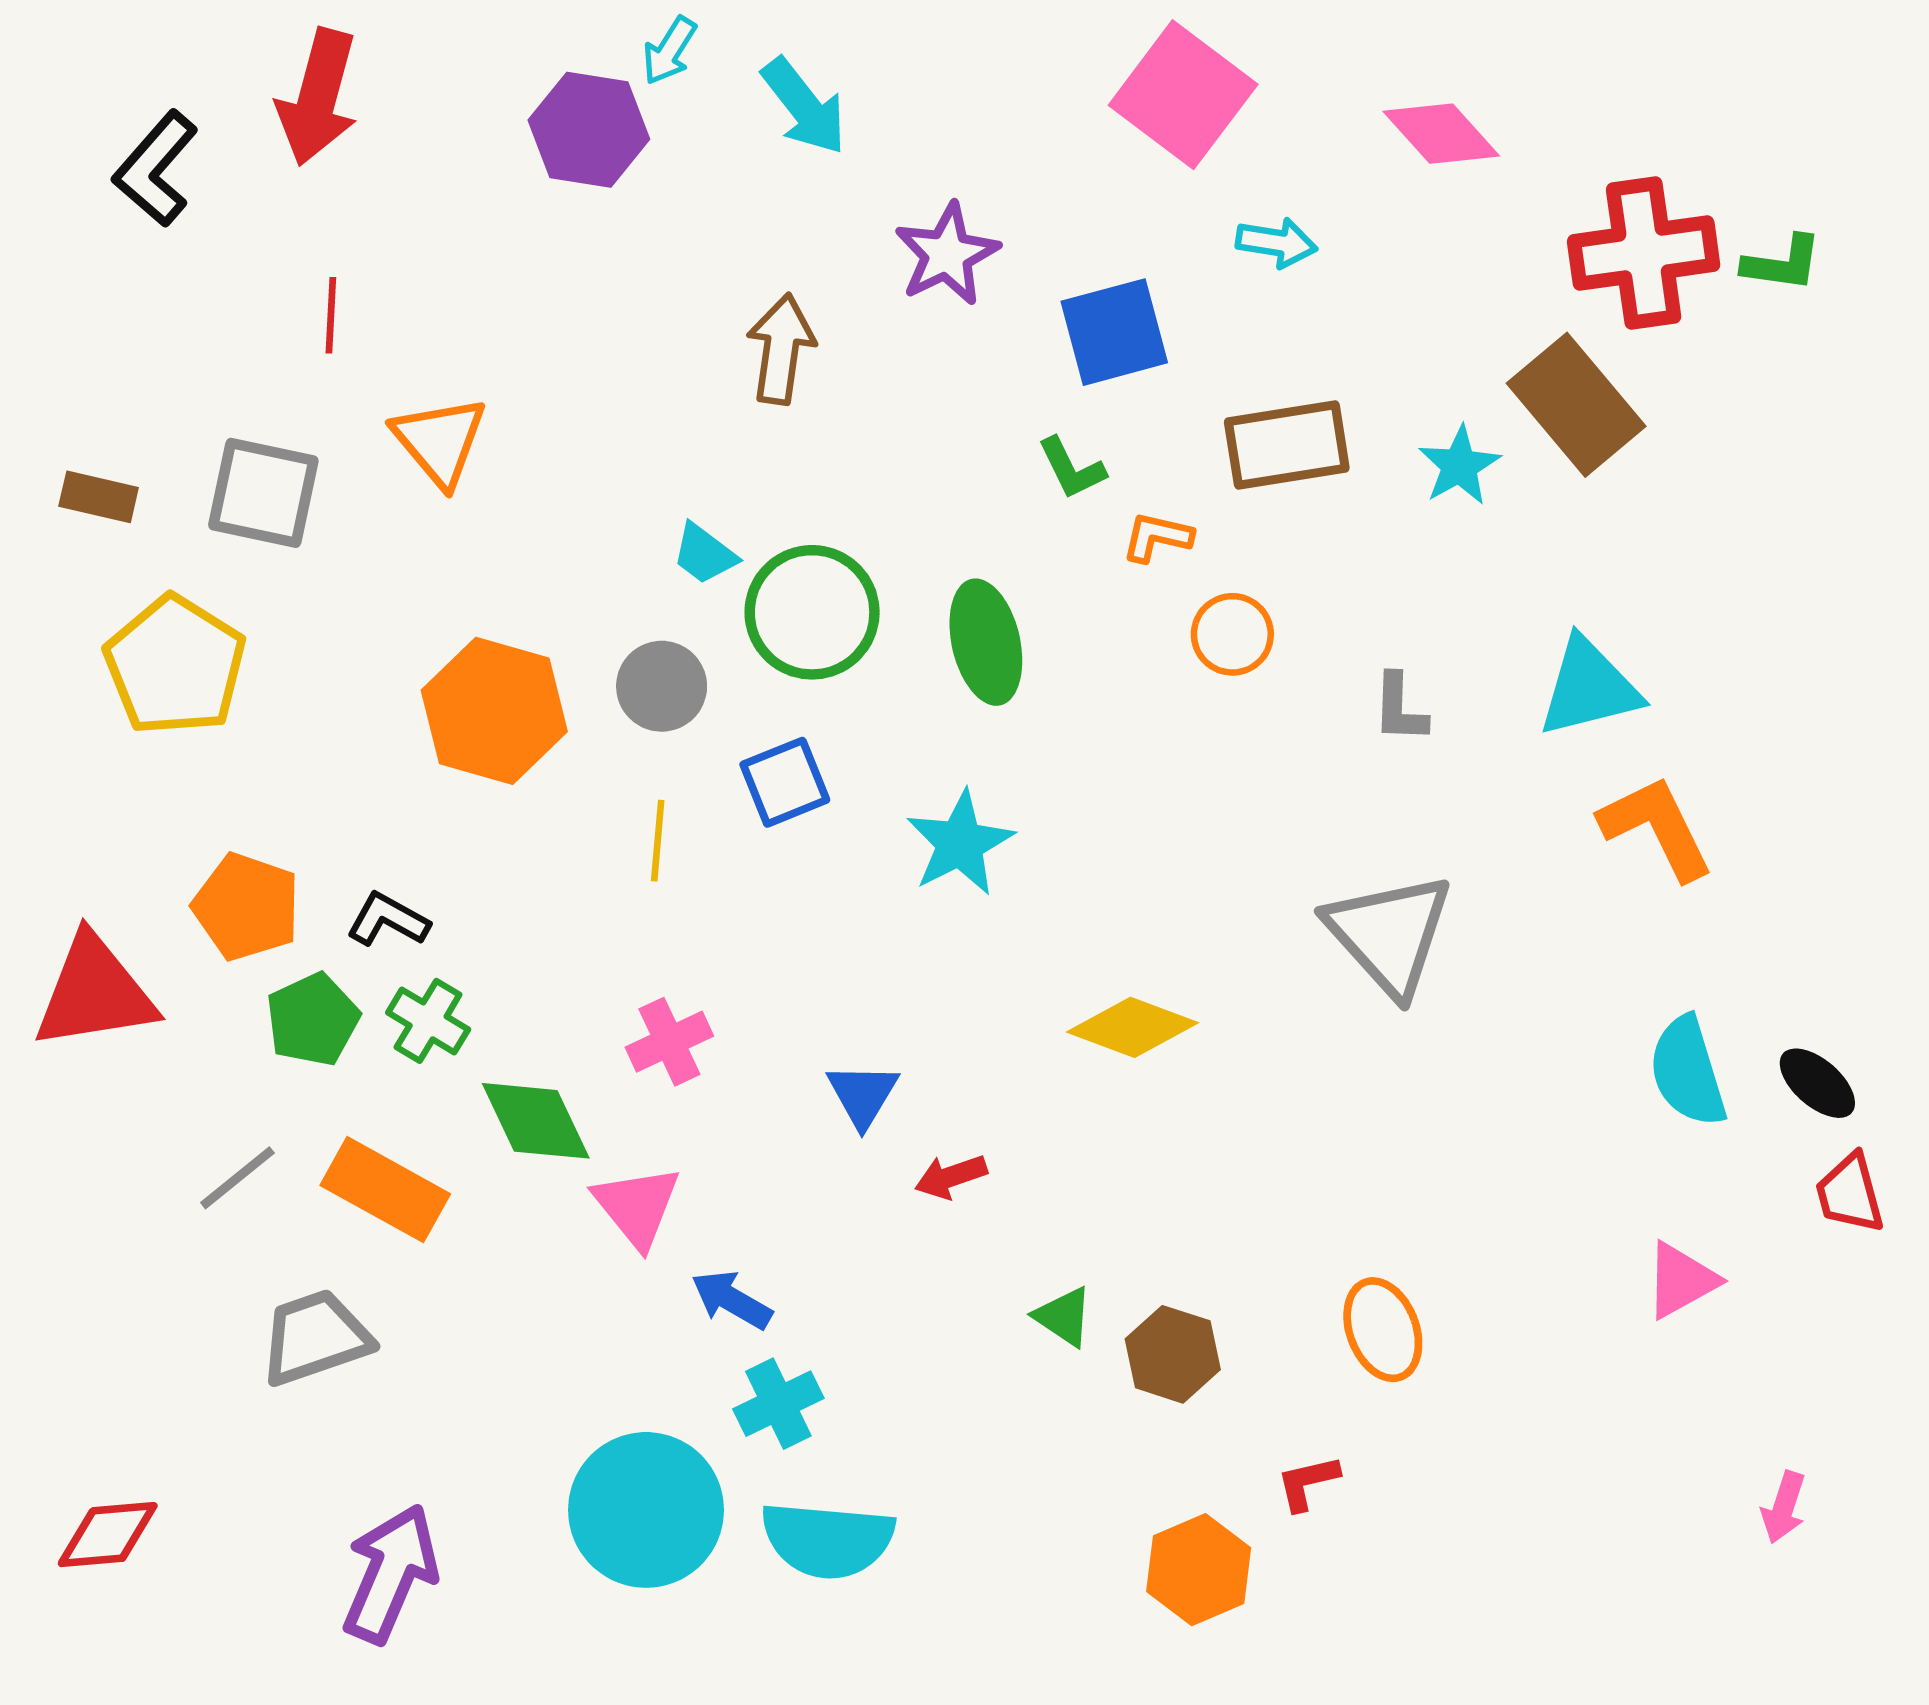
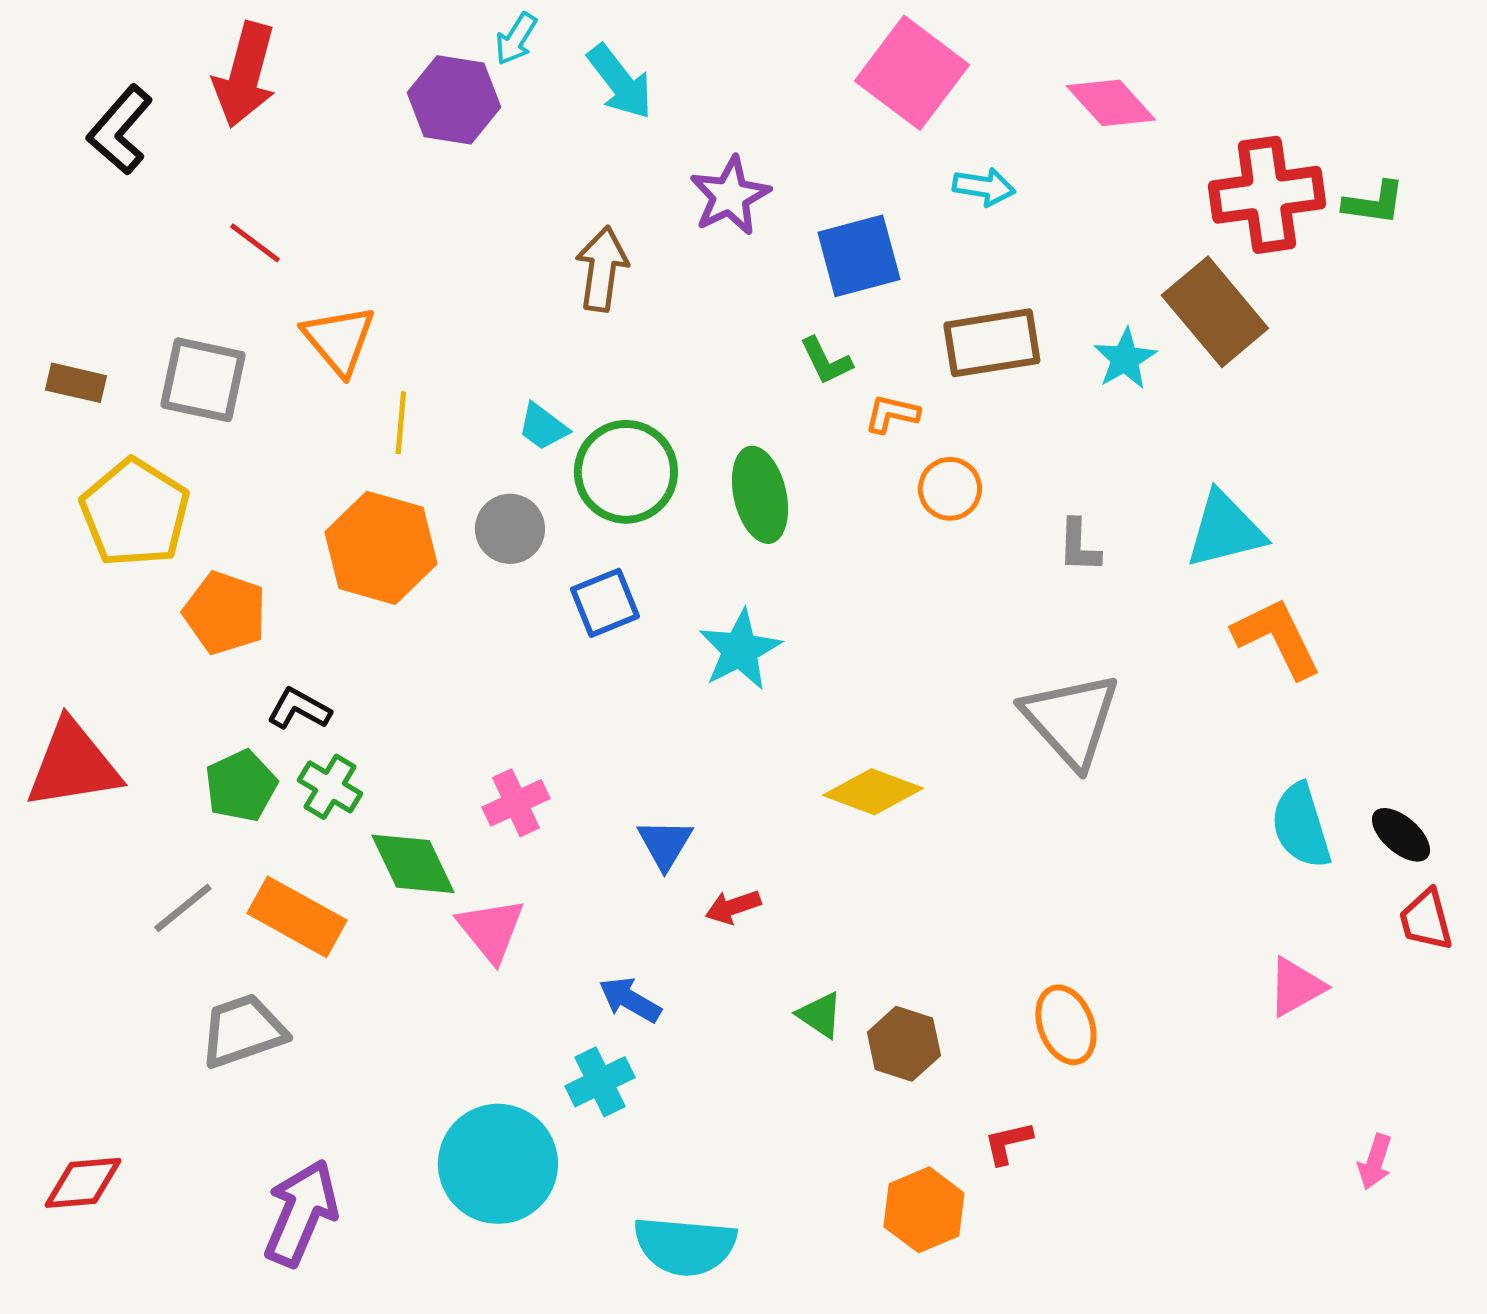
red line: (331, 315) -> (255, 243), turned -56
yellow line: (658, 841) -> (401, 423), moved
orange pentagon: (246, 907) -> (225, 613), moved
blue arrow: (732, 1300) -> (630, 1000), moved
cyan semicircle: (828, 1540) -> (685, 1246), moved

